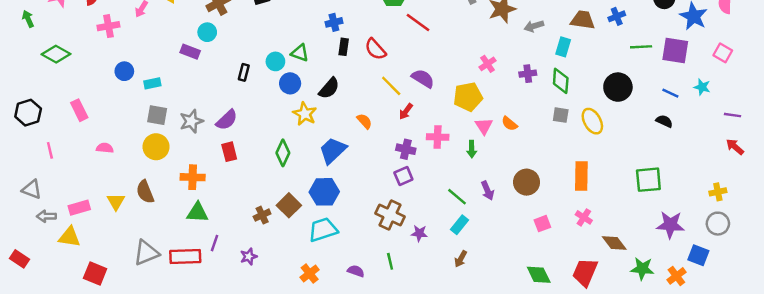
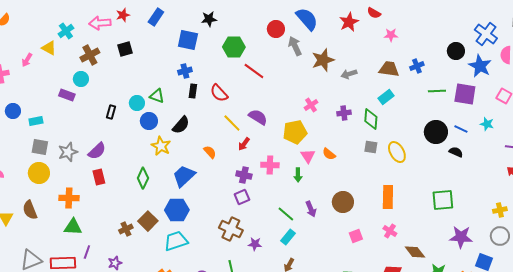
cyan rectangle: (563, 47) -> (386, 97), moved, turned 35
black circle: (618, 87) -> (436, 132), moved

